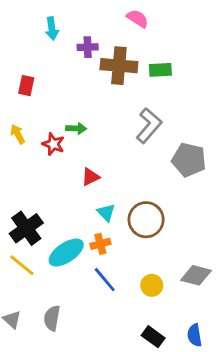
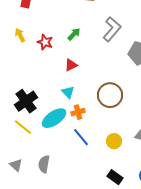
green arrow: (76, 128) -> (74, 34), moved, turned -48
cyan triangle: (106, 213) -> (68, 92), moved

